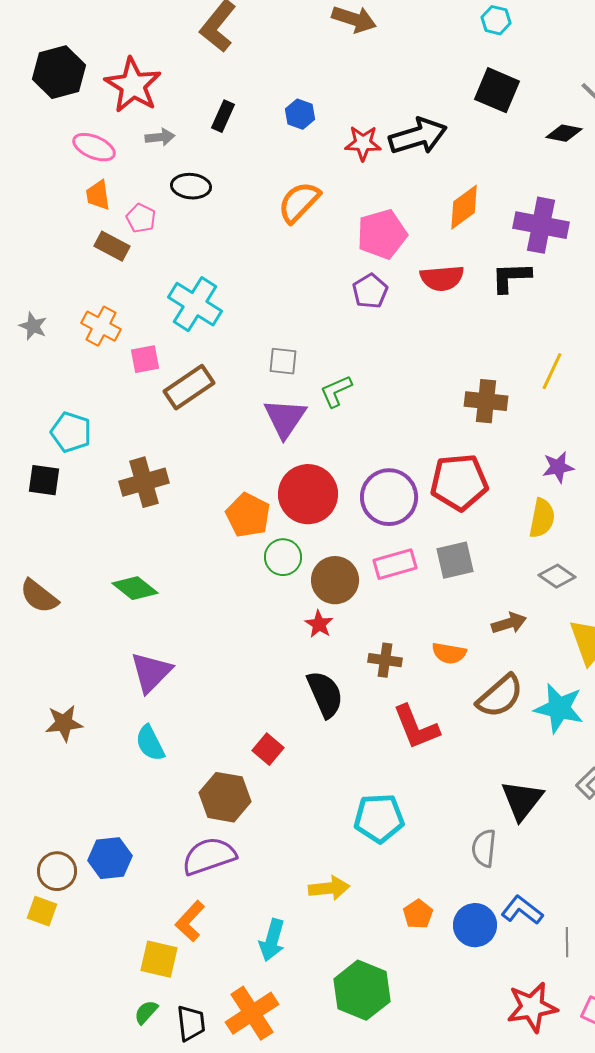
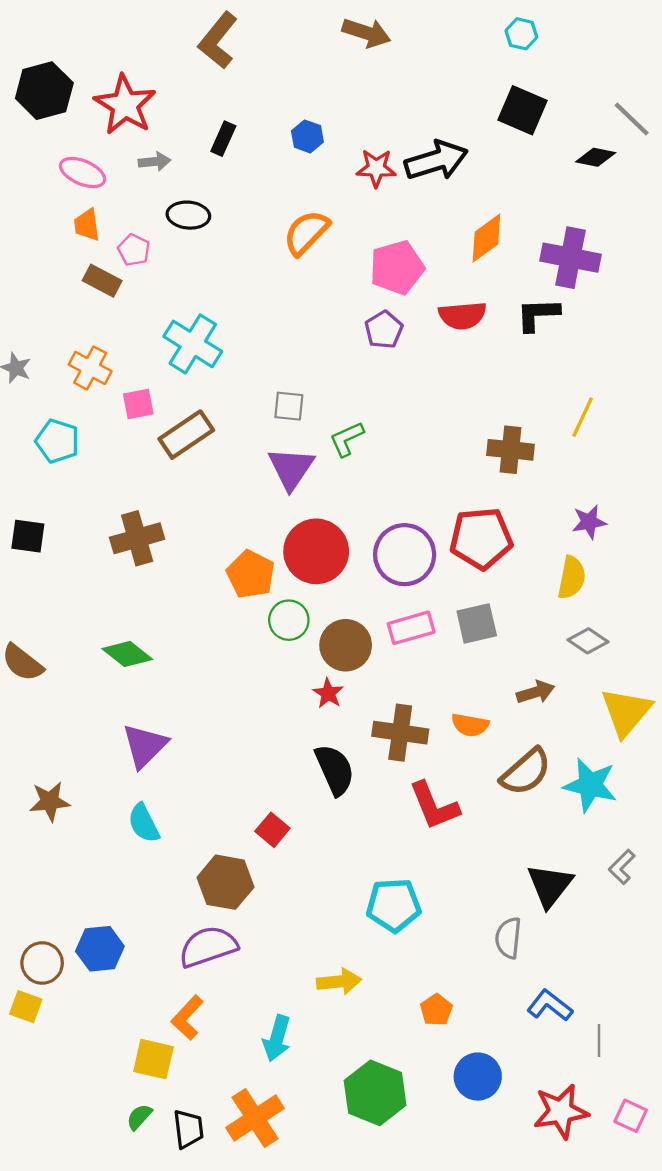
cyan pentagon: (71, 432) -> (57, 441), moved
brown cross: (385, 660) -> (400, 733), size x1.5
blue circle: (475, 925) -> (478, 1077), moved

